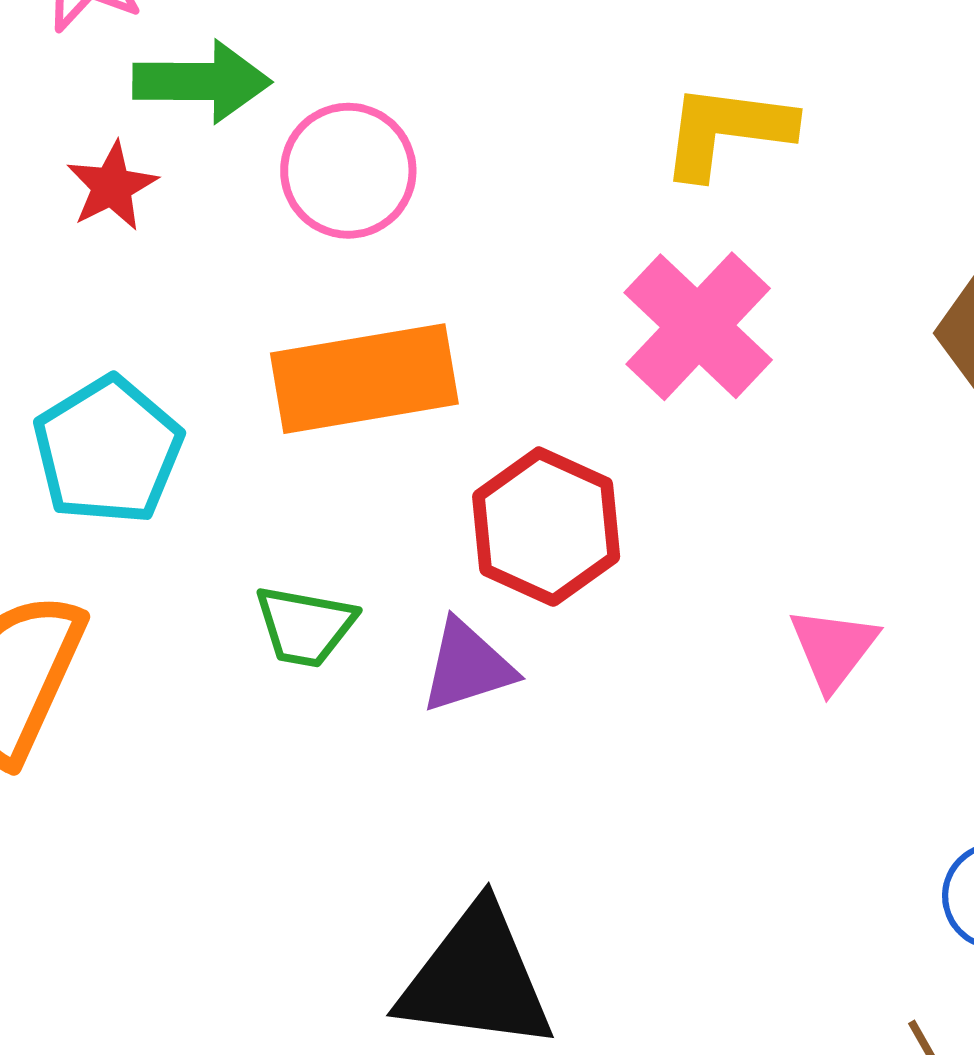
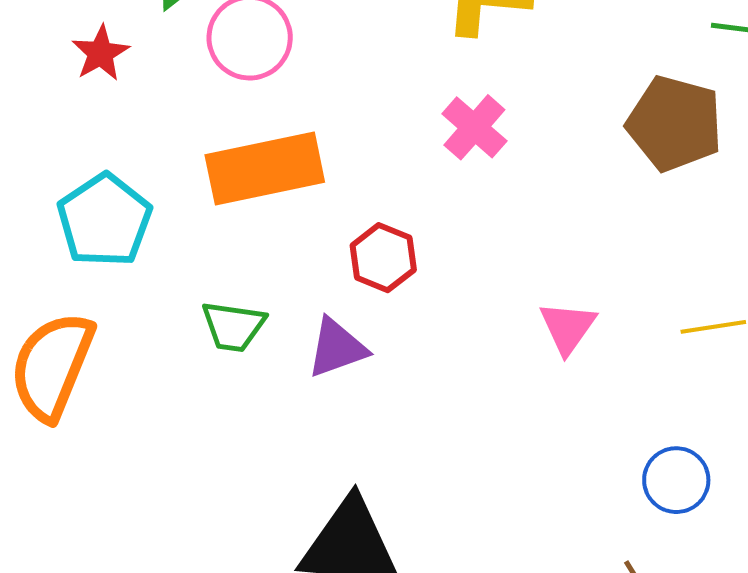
pink cross: (698, 326) -> (474, 127), size x0.7
red hexagon: (546, 527) -> (383, 258), size x0.7

